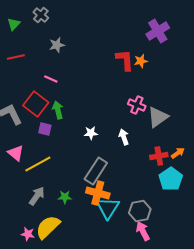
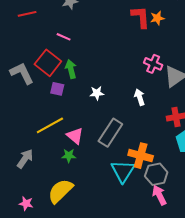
white star: (91, 133) -> (97, 93), moved
pink triangle: (16, 153) -> (75, 136), moved
orange cross: (98, 193) -> (141, 156), moved
gray arrow: (37, 196) -> (25, 159), moved
green star: (65, 197) -> (69, 156), moved
pink star: (28, 234) -> (26, 203), moved

